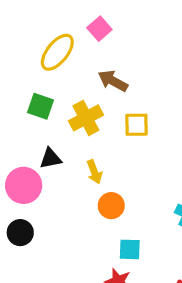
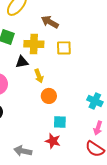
yellow cross: (86, 118) -> (34, 44), turned 30
black triangle: (51, 158) -> (22, 62), moved

